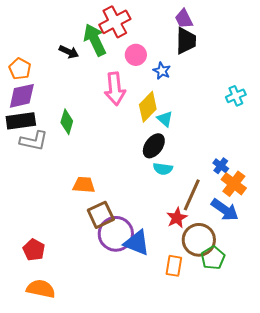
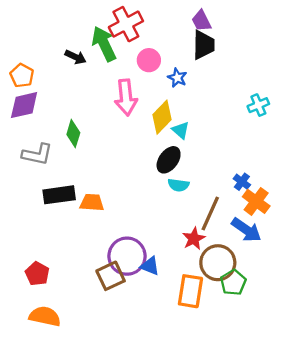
black rectangle: (21, 121) -> (59, 195), moved
brown square: (101, 215) -> (111, 276), moved
blue triangle: (137, 243) -> (150, 266), size x0.7
orange rectangle: (174, 266) -> (190, 291), size x1.4

